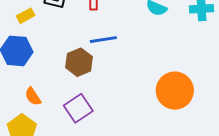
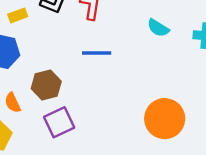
brown hexagon: (79, 62) -> (46, 85), moved

